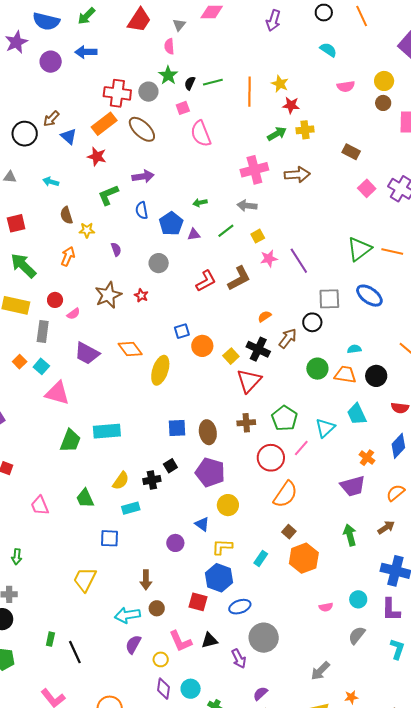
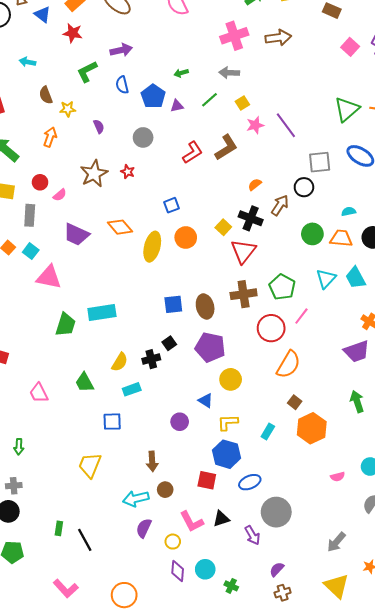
orange circle: (202, 346) -> (186, 238), moved
brown cross: (246, 423) -> (244, 294), size x1.4
cyan triangle: (325, 428) -> (326, 279), moved

